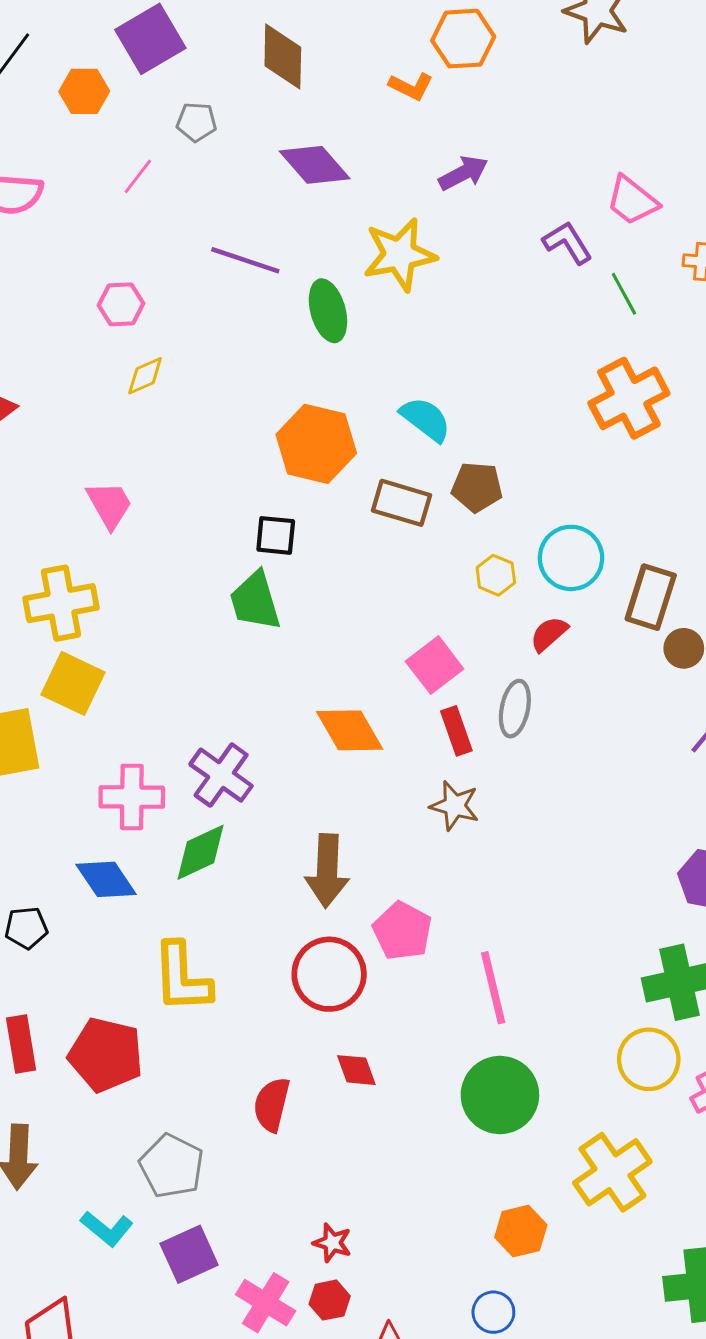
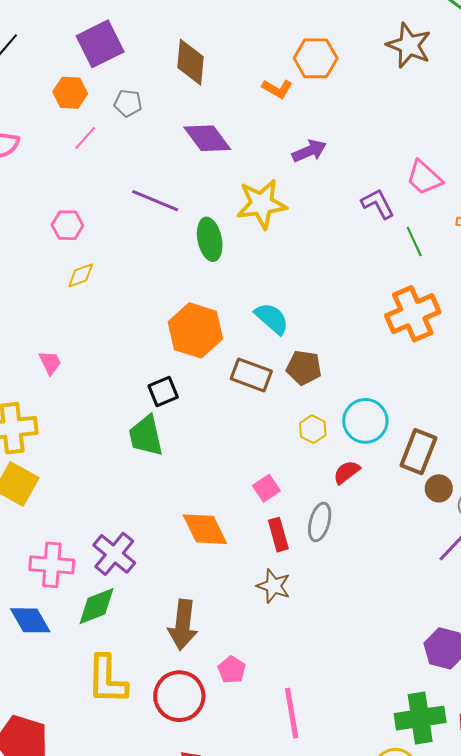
orange hexagon: (84, 91) -> (70, 93), moved
pink trapezoid: (109, 505) -> (50, 363), size x0.7
black square: (276, 535) -> (163, 392), turned -32
pink square: (435, 665) -> (266, 488), size x0.7
pink pentagon: (402, 931) -> (232, 670), size x0.7
yellow L-shape: (182, 978) -> (107, 680), moved

